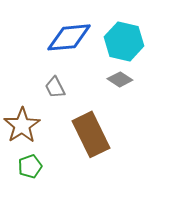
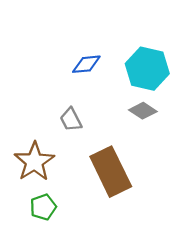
blue diamond: (69, 37) -> (86, 64), size x0.6

